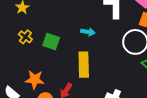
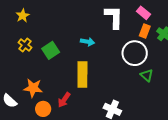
green square: (51, 42) -> (51, 50), turned 36

